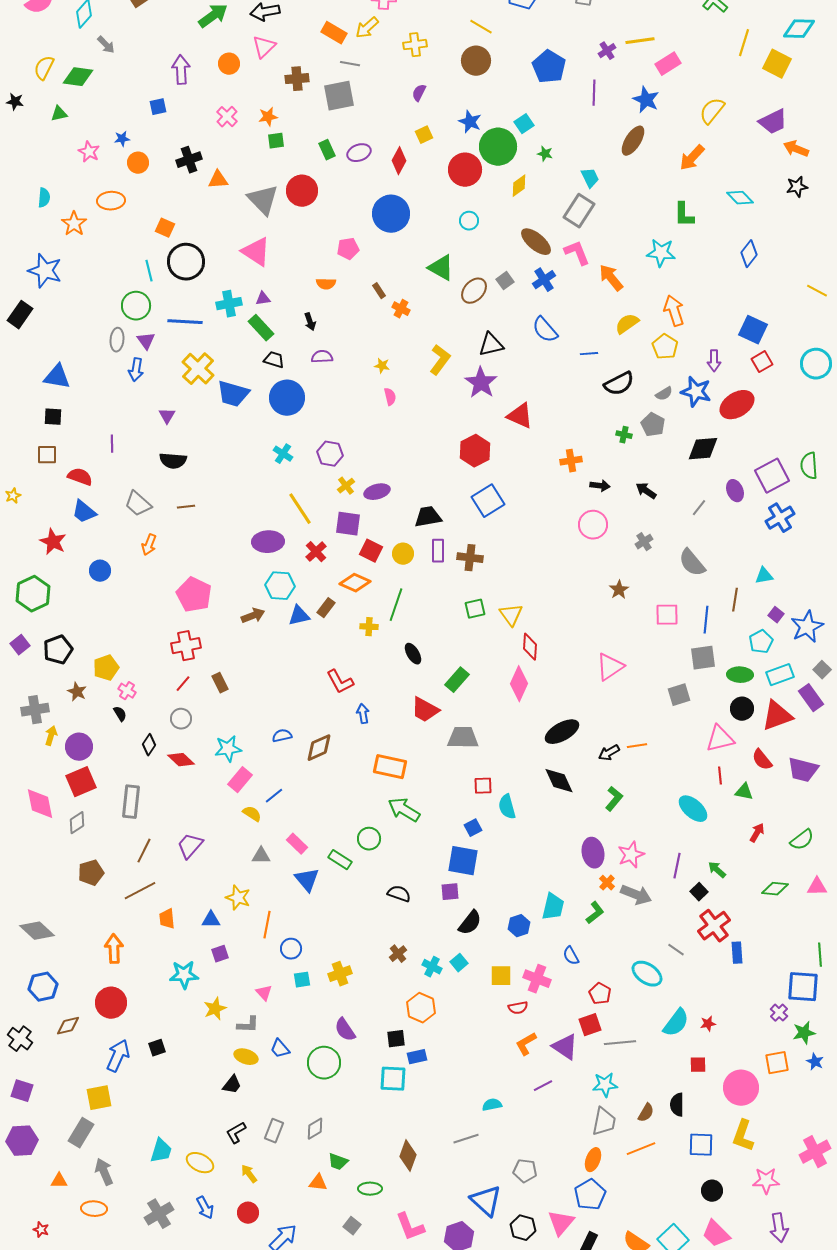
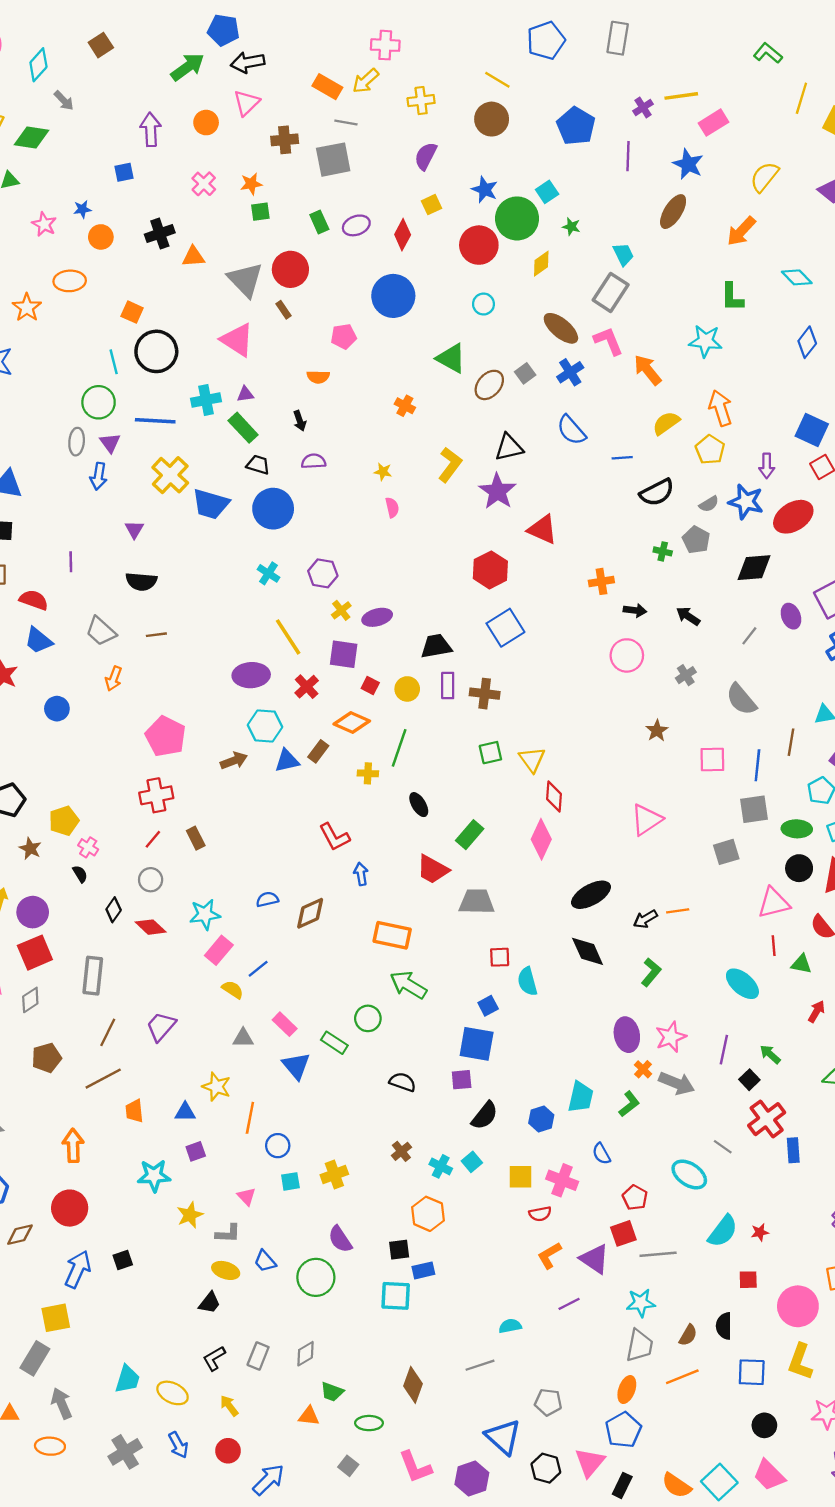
purple semicircle: (419, 93) -> (426, 156), size x1.4
brown rectangle: (379, 291) -> (283, 310), moved
red square: (371, 551) -> (370, 686), size x0.7

